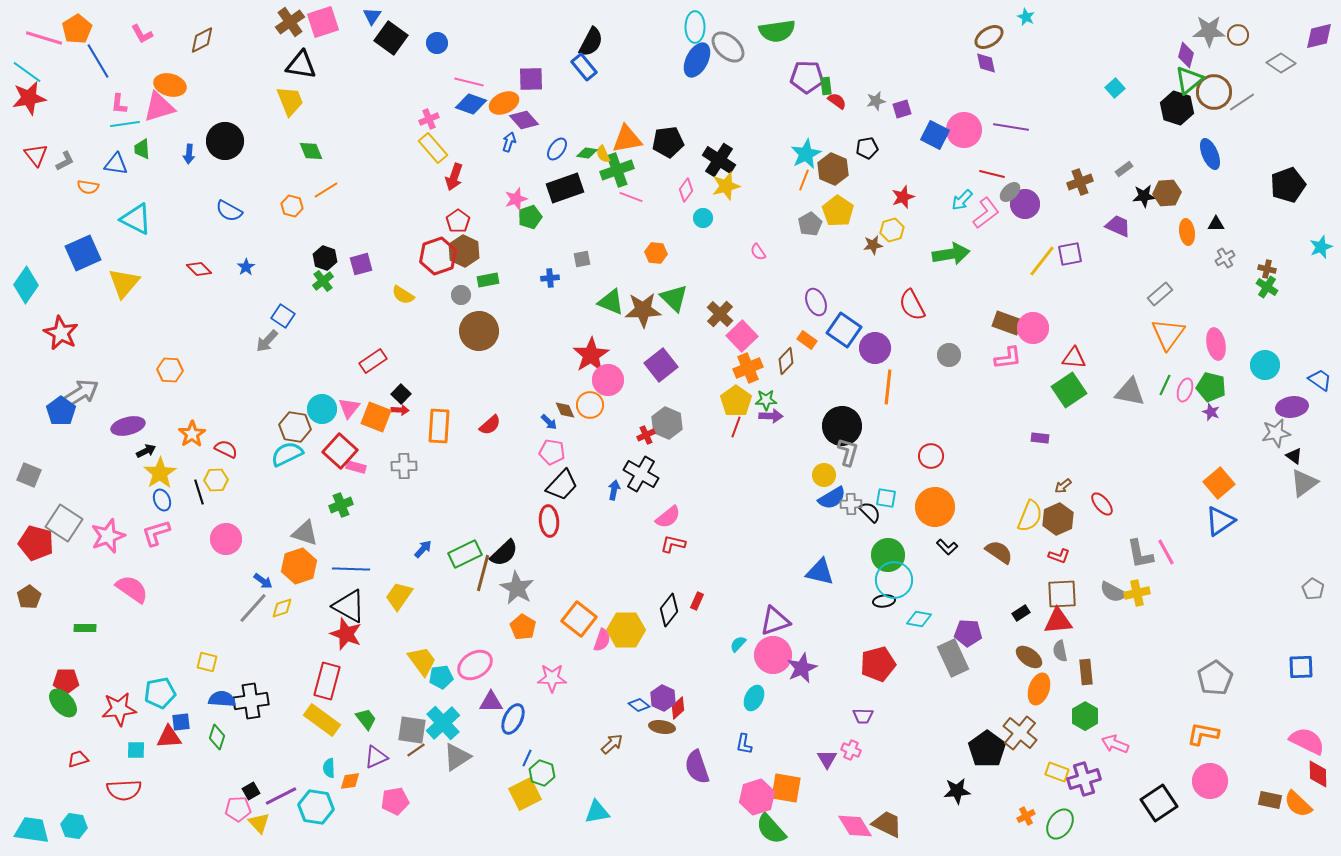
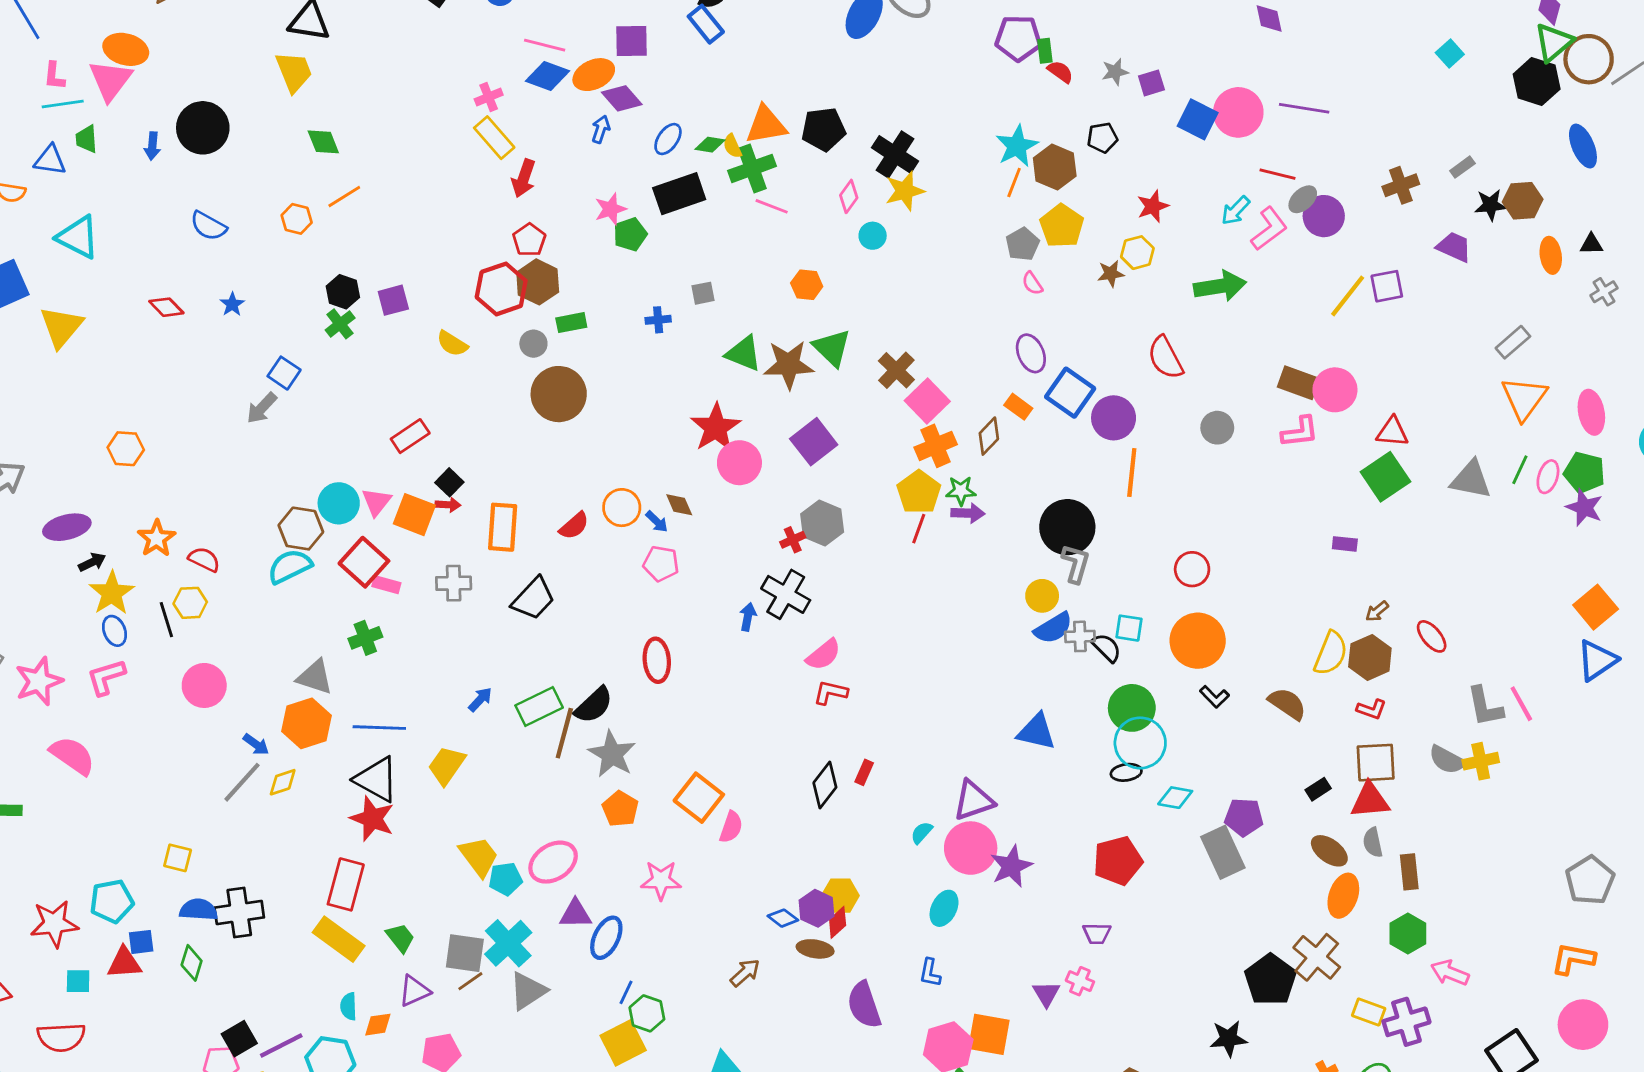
pink triangle: (159, 107) -> (110, 80), turned -36
pink semicircle: (758, 252) -> (1032, 283), moved
orange circle: (590, 405) -> (622, 508), moved
purple star: (1211, 412) -> (1584, 508), size x1.5
black trapezoid: (562, 485) -> (533, 599), moved
yellow hexagon: (626, 630) -> (840, 896), moved, size x0.7
black square: (251, 791) -> (239, 1039), size x1.4

